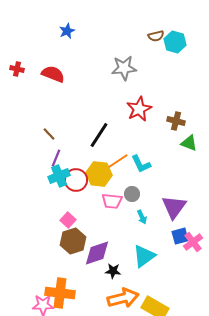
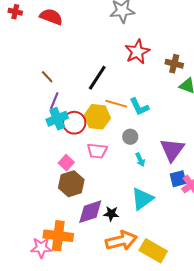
orange line: (118, 161) -> (116, 104), turned 50
pink trapezoid: (112, 201) -> (97, 151), moved
purple diamond: (97, 253) -> (90, 212), moved

